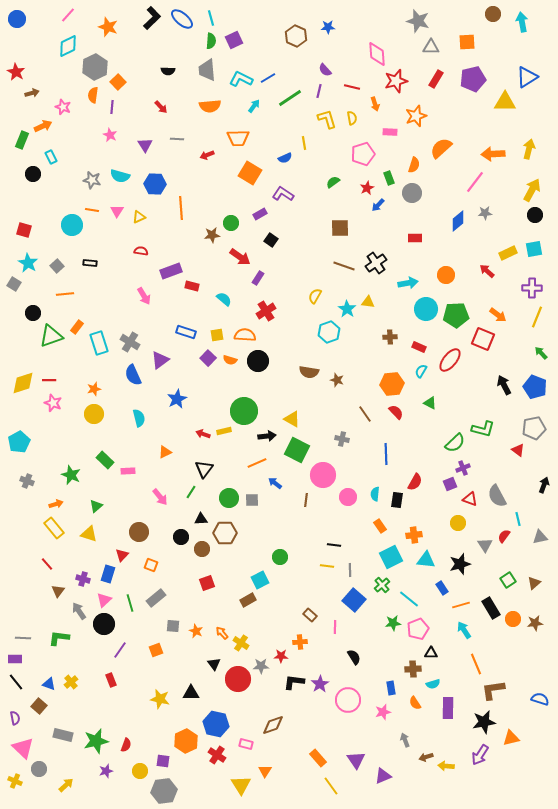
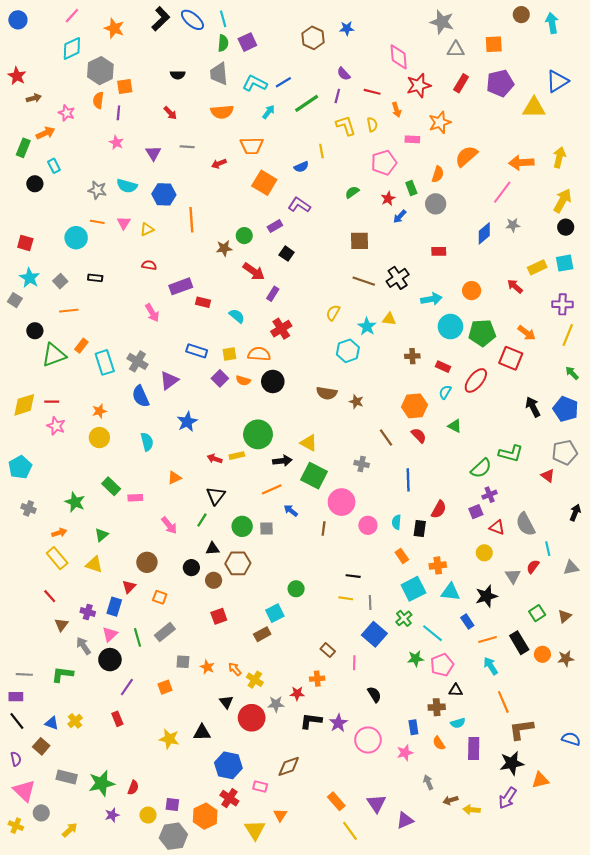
orange square: (118, 82) -> (125, 86), turned 35
orange hexagon: (186, 741) -> (205, 816), moved

